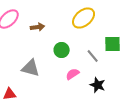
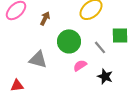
brown arrow: (38, 27) -> (45, 18), turned -56
green circle: (62, 50) -> (69, 41), size x1.5

